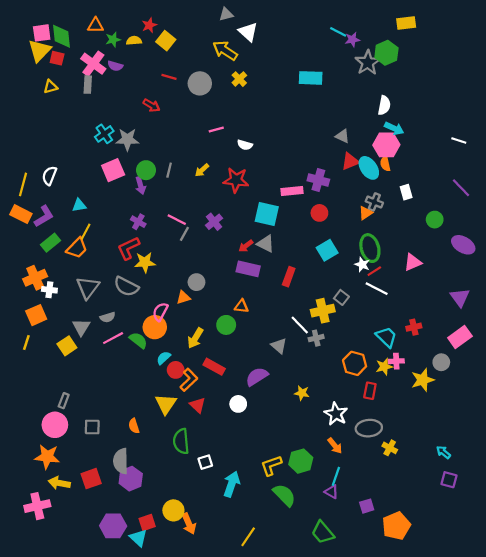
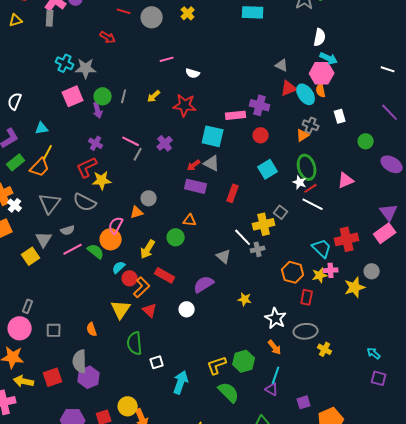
cyan cross: (104, 134) -> (65, 63), turned -30
white cross: (49, 290) -> (15, 205), turned 32
red cross: (414, 327) -> (347, 239), size x1.6
pink rectangle: (460, 337) -> (385, 233), moved

